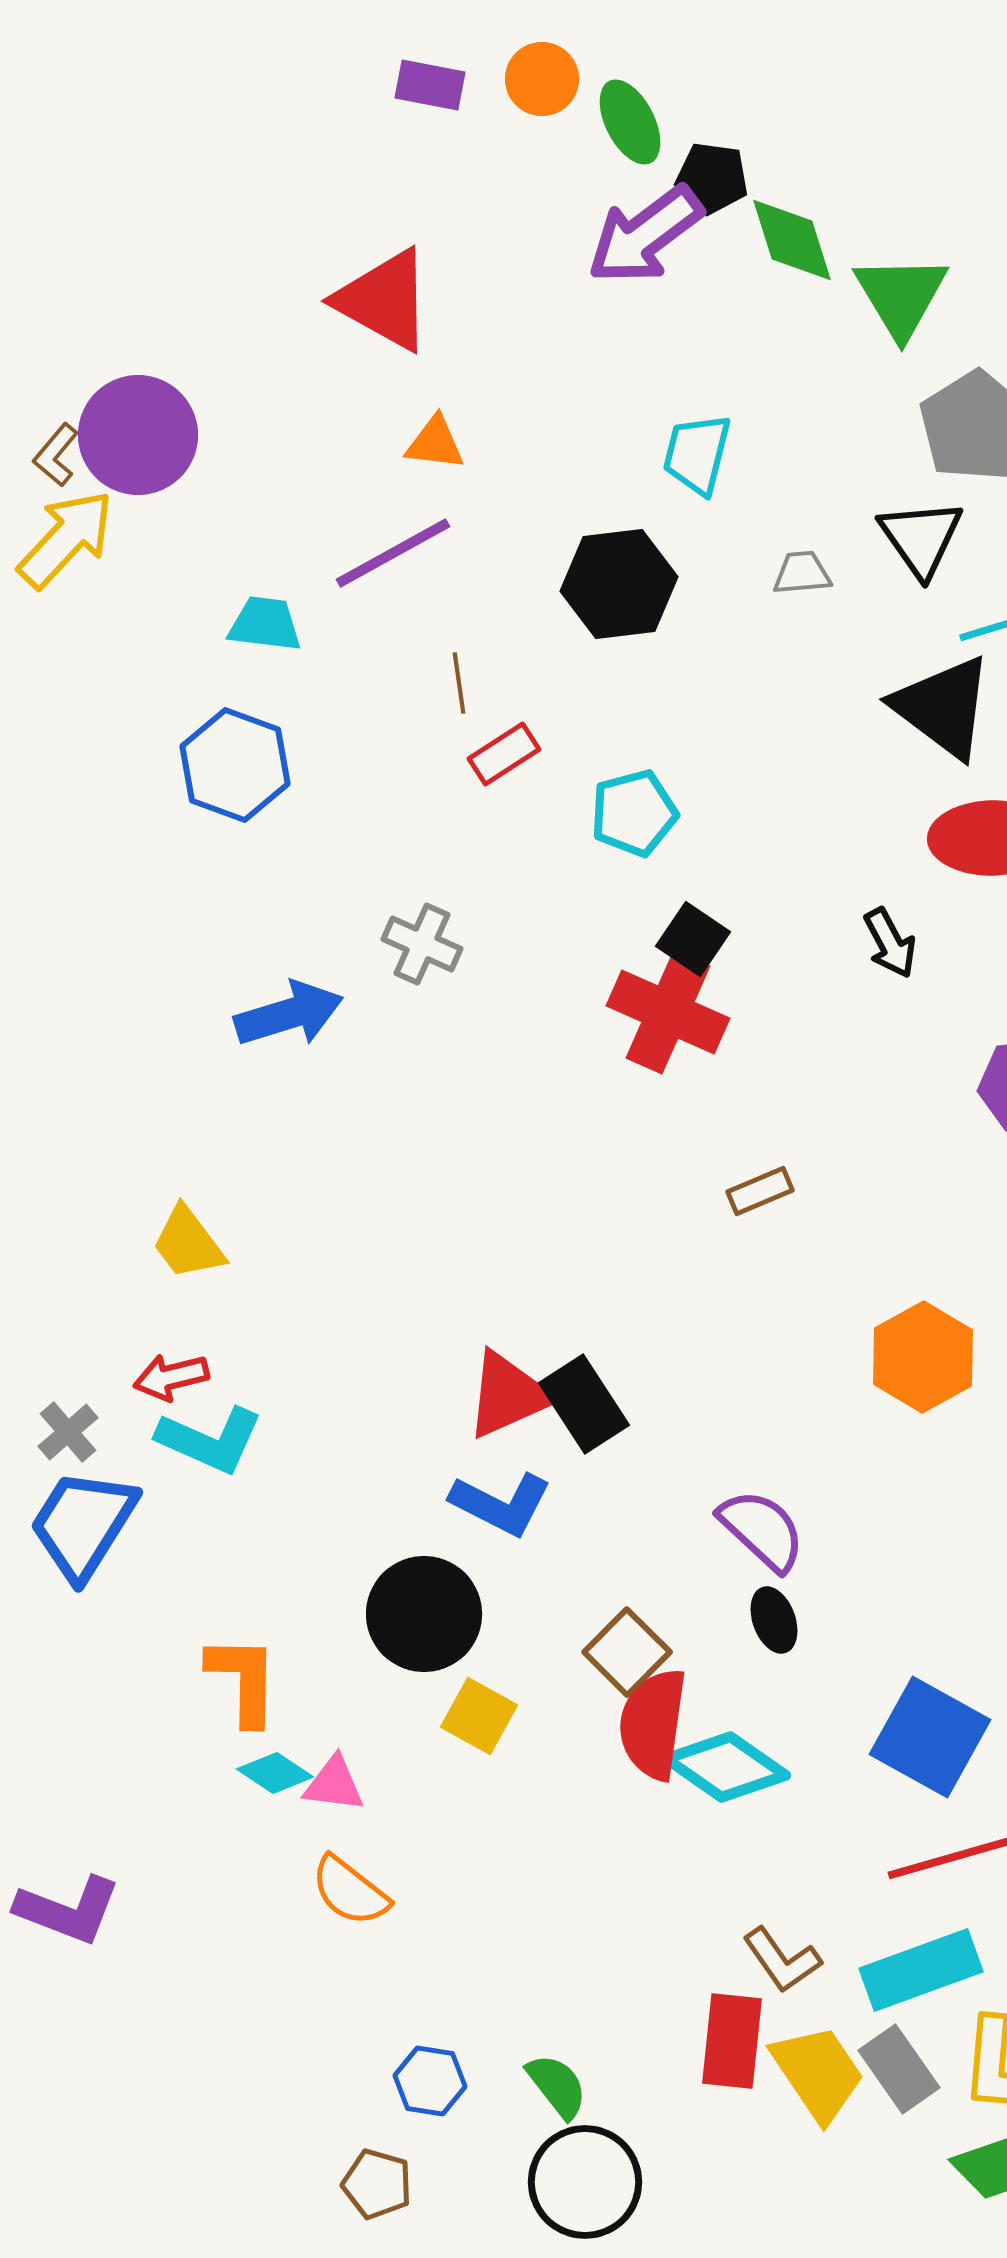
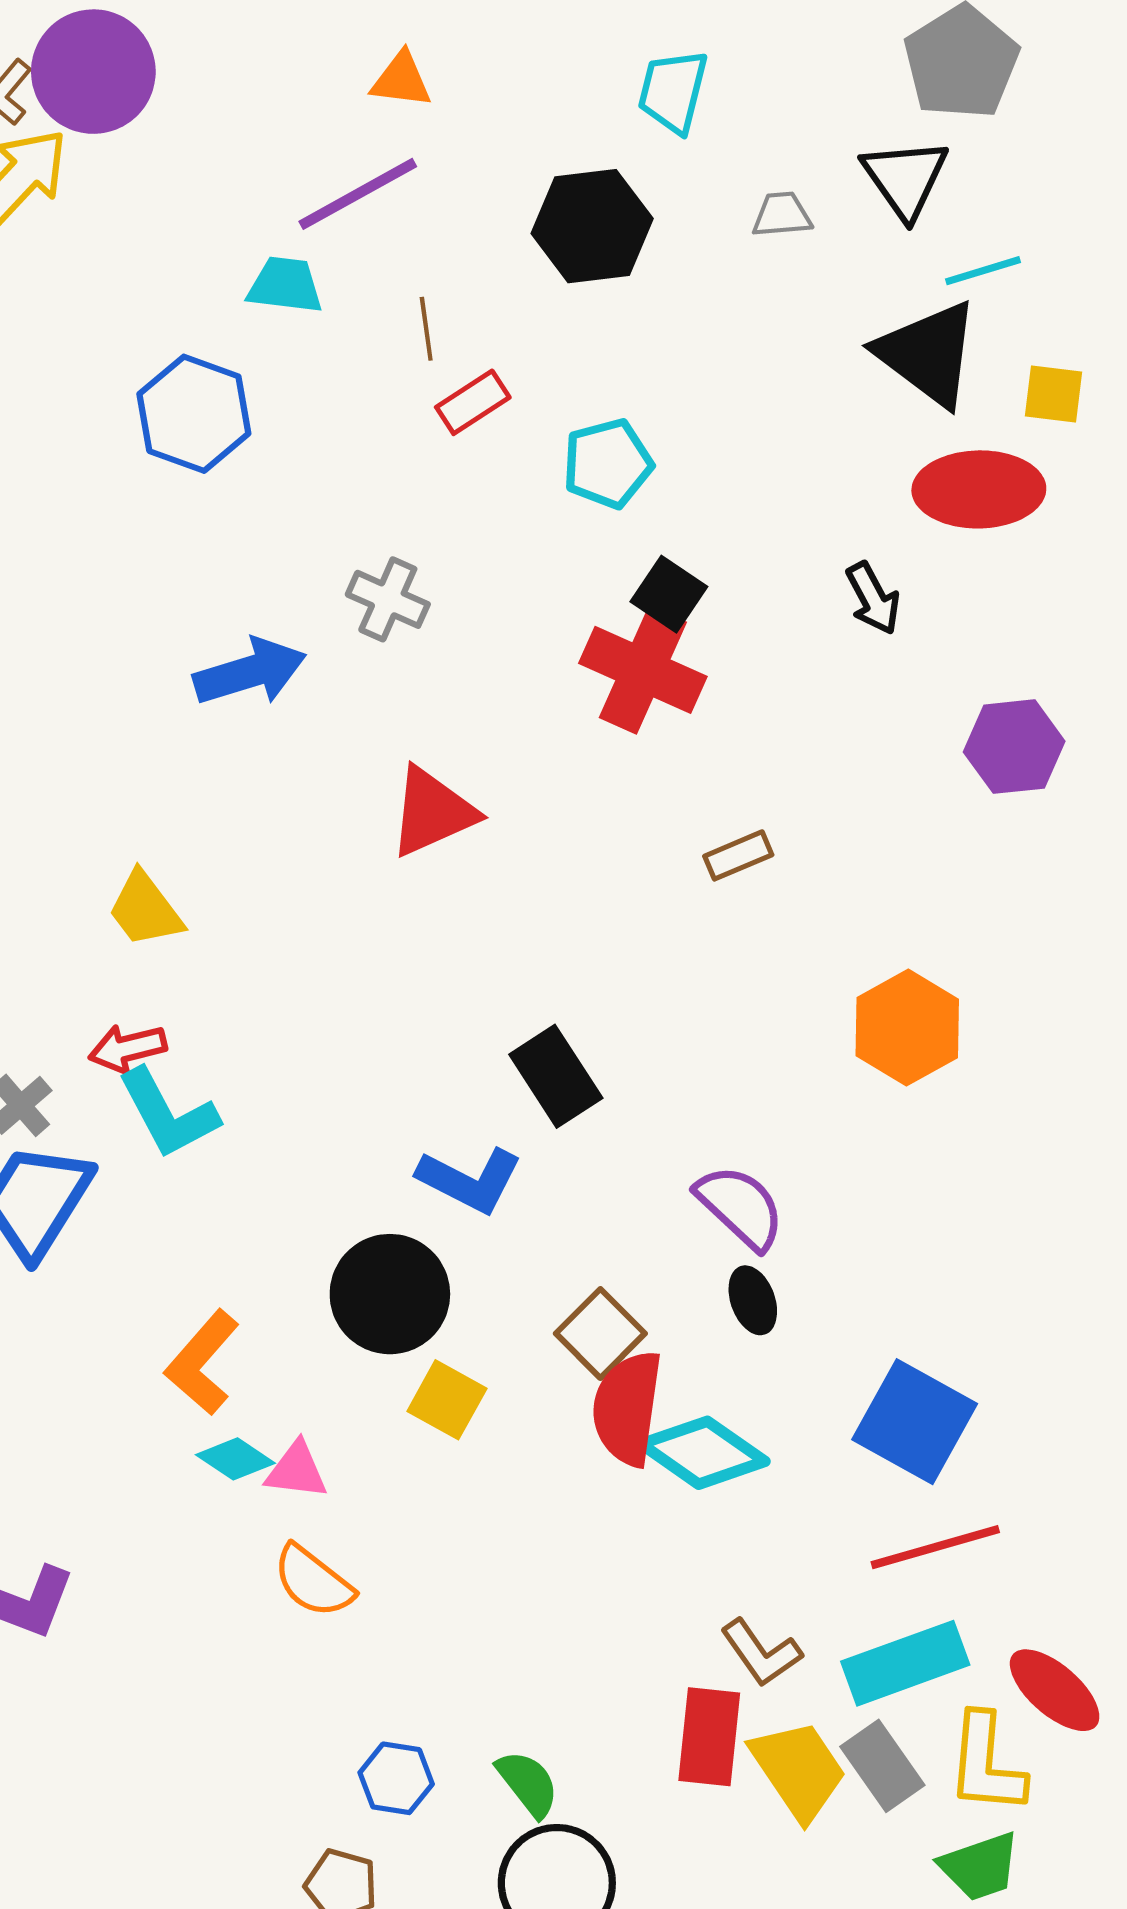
cyan trapezoid: (265, 624) -> (285, 285), moved
red triangle: (508, 1395) -> (432, 812), moved
cyan L-shape: (210, 1440) -> (168, 1114), turned 38
orange L-shape: (243, 1680) -> (202, 1363), turned -140

